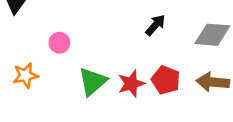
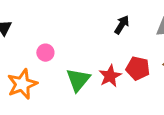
orange star: (25, 75) -> (22, 84), size x1.4

